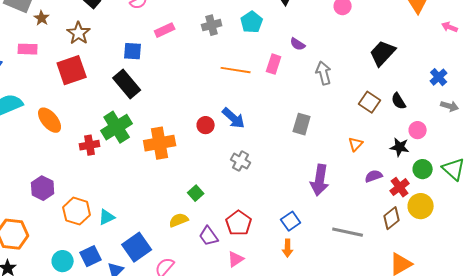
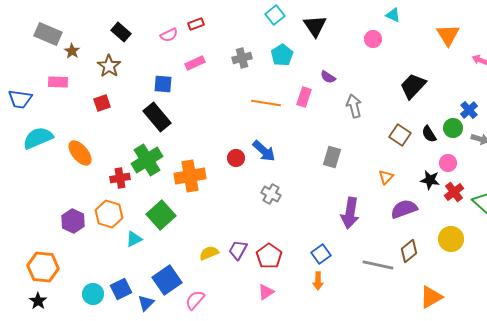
red square: (72, 70) -> (102, 103), size x0.6
green circle: (423, 169) -> (453, 128), moved
purple semicircle: (374, 176) -> (404, 209), size x1.5
red cross: (400, 187) -> (454, 192), moved
green square: (196, 193) -> (161, 215), moved, size x1.8
orange hexagon: (77, 211) -> (109, 214), moved
cyan triangle: (107, 217) -> (134, 239), moved
brown diamond: (392, 218) -> (409, 251), moved
purple trapezoid: (209, 236) -> (238, 250), moved, turned 65

